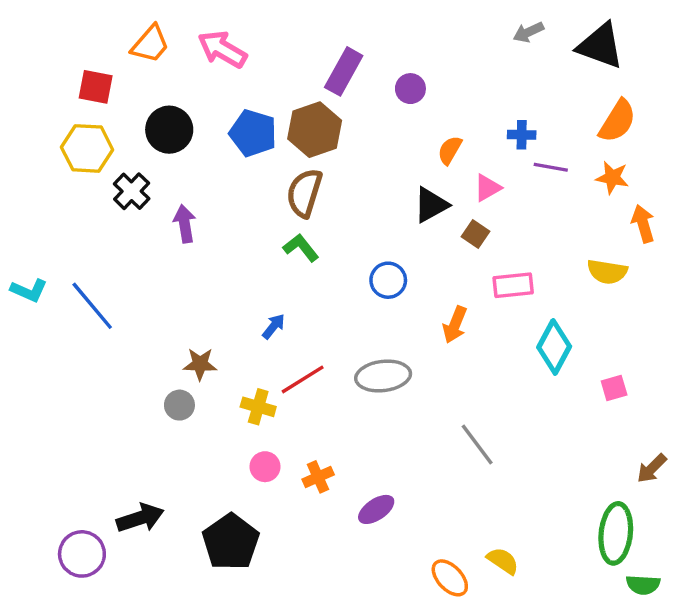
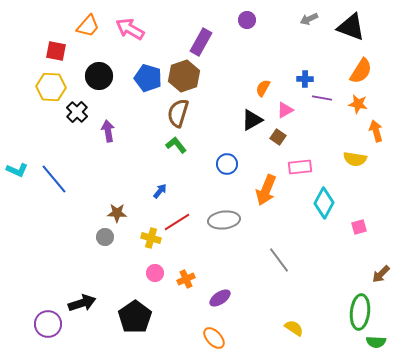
purple circle: (410, 89) -> (247, 20), moved
orange arrow: (455, 325) -> (266, 190), size x1.4
orange ellipse: (450, 578) -> (214, 338), moved

